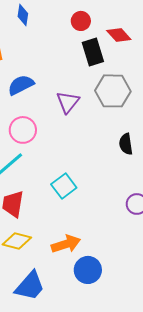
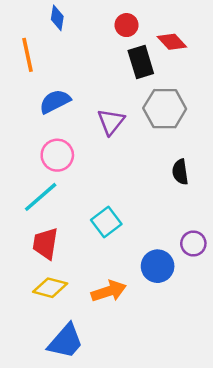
blue circle: (88, 270) -> (158, 266), moved

